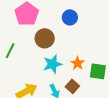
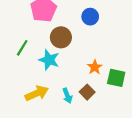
cyan star: (53, 64) -> (49, 60), moved, turned 30

